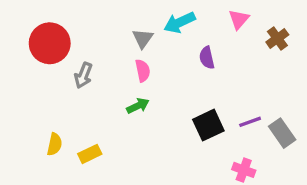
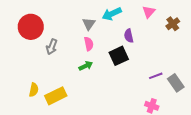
black square: (208, 125) -> (119, 56), moved
yellow rectangle: (90, 154) -> (56, 96), size x1.5

